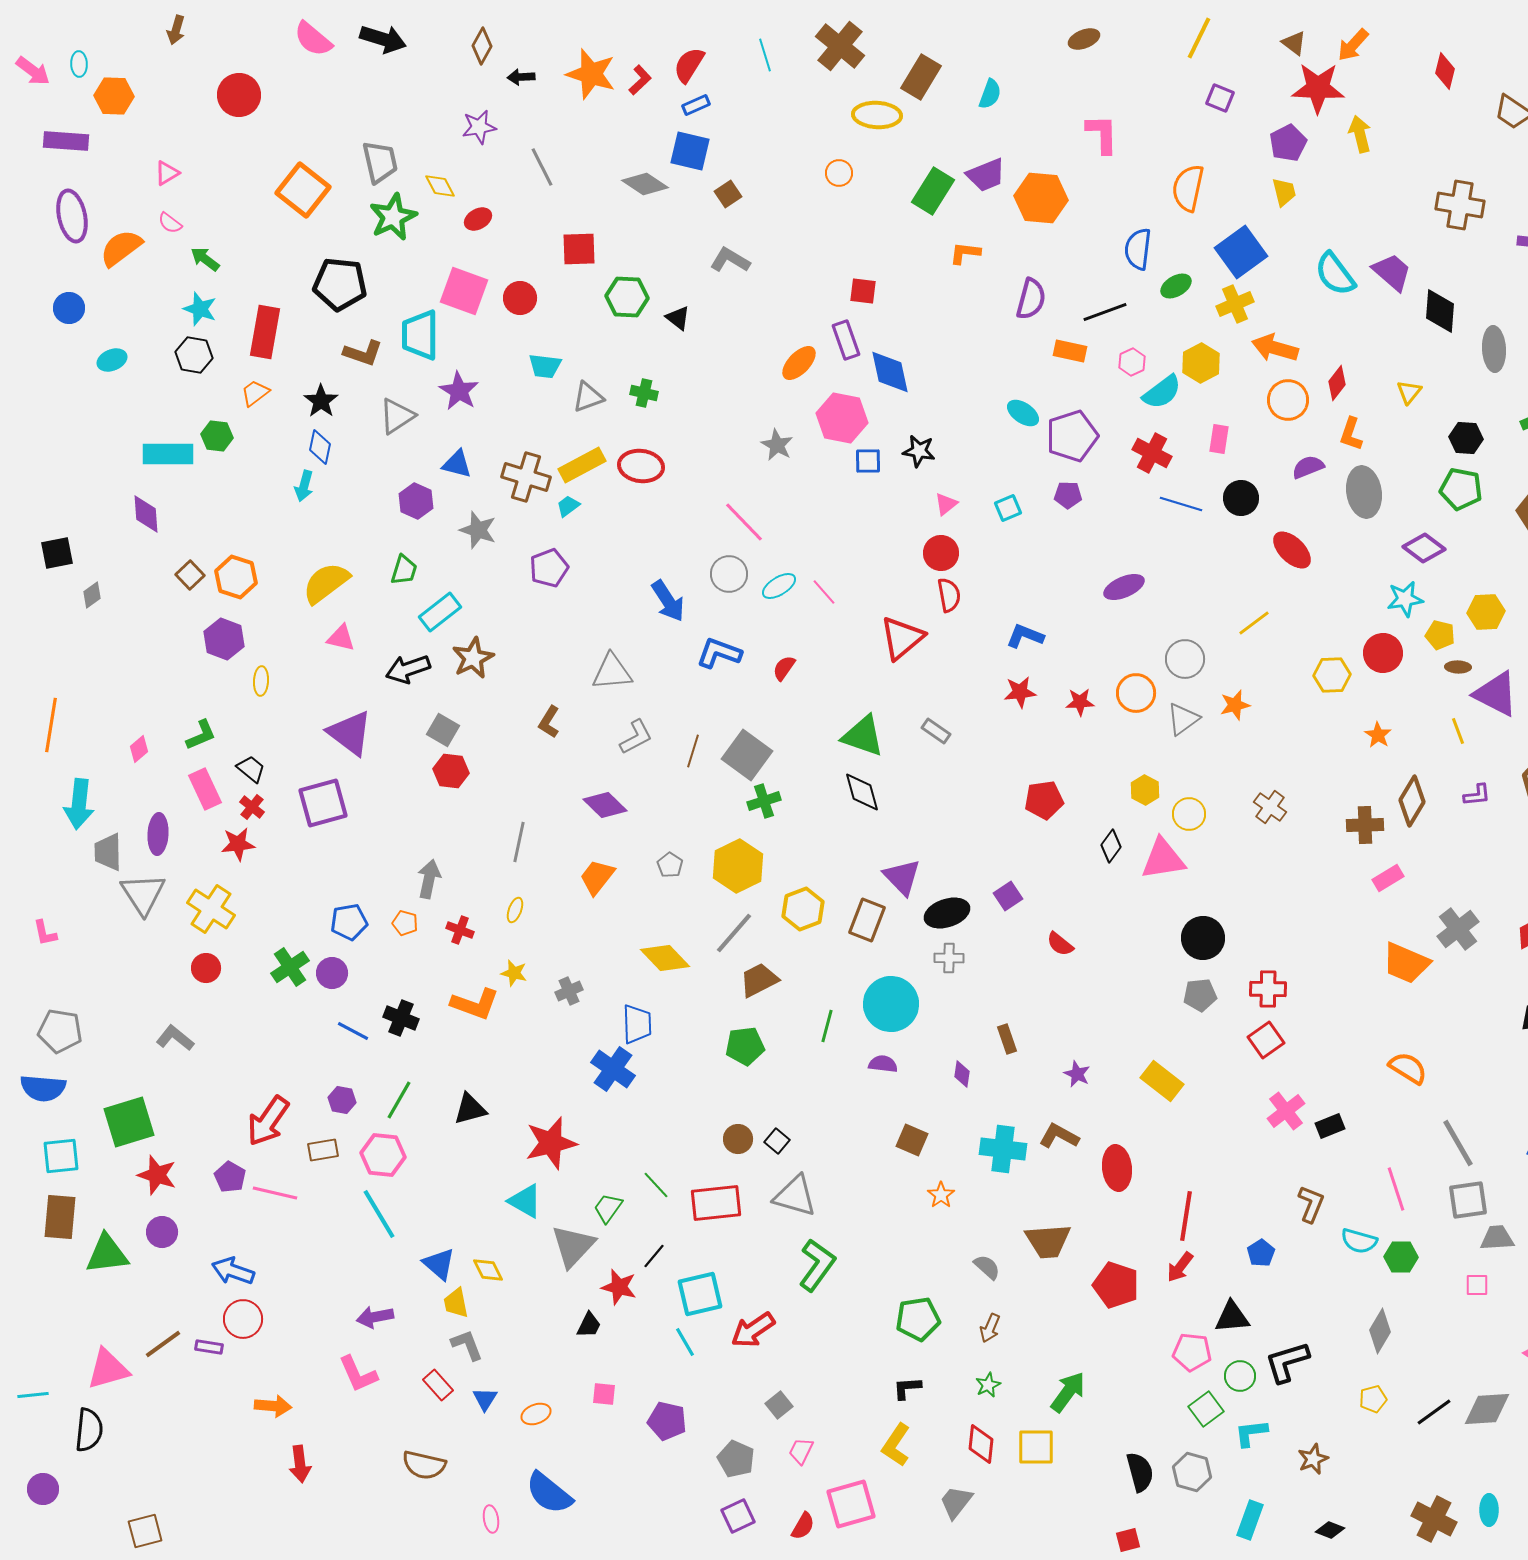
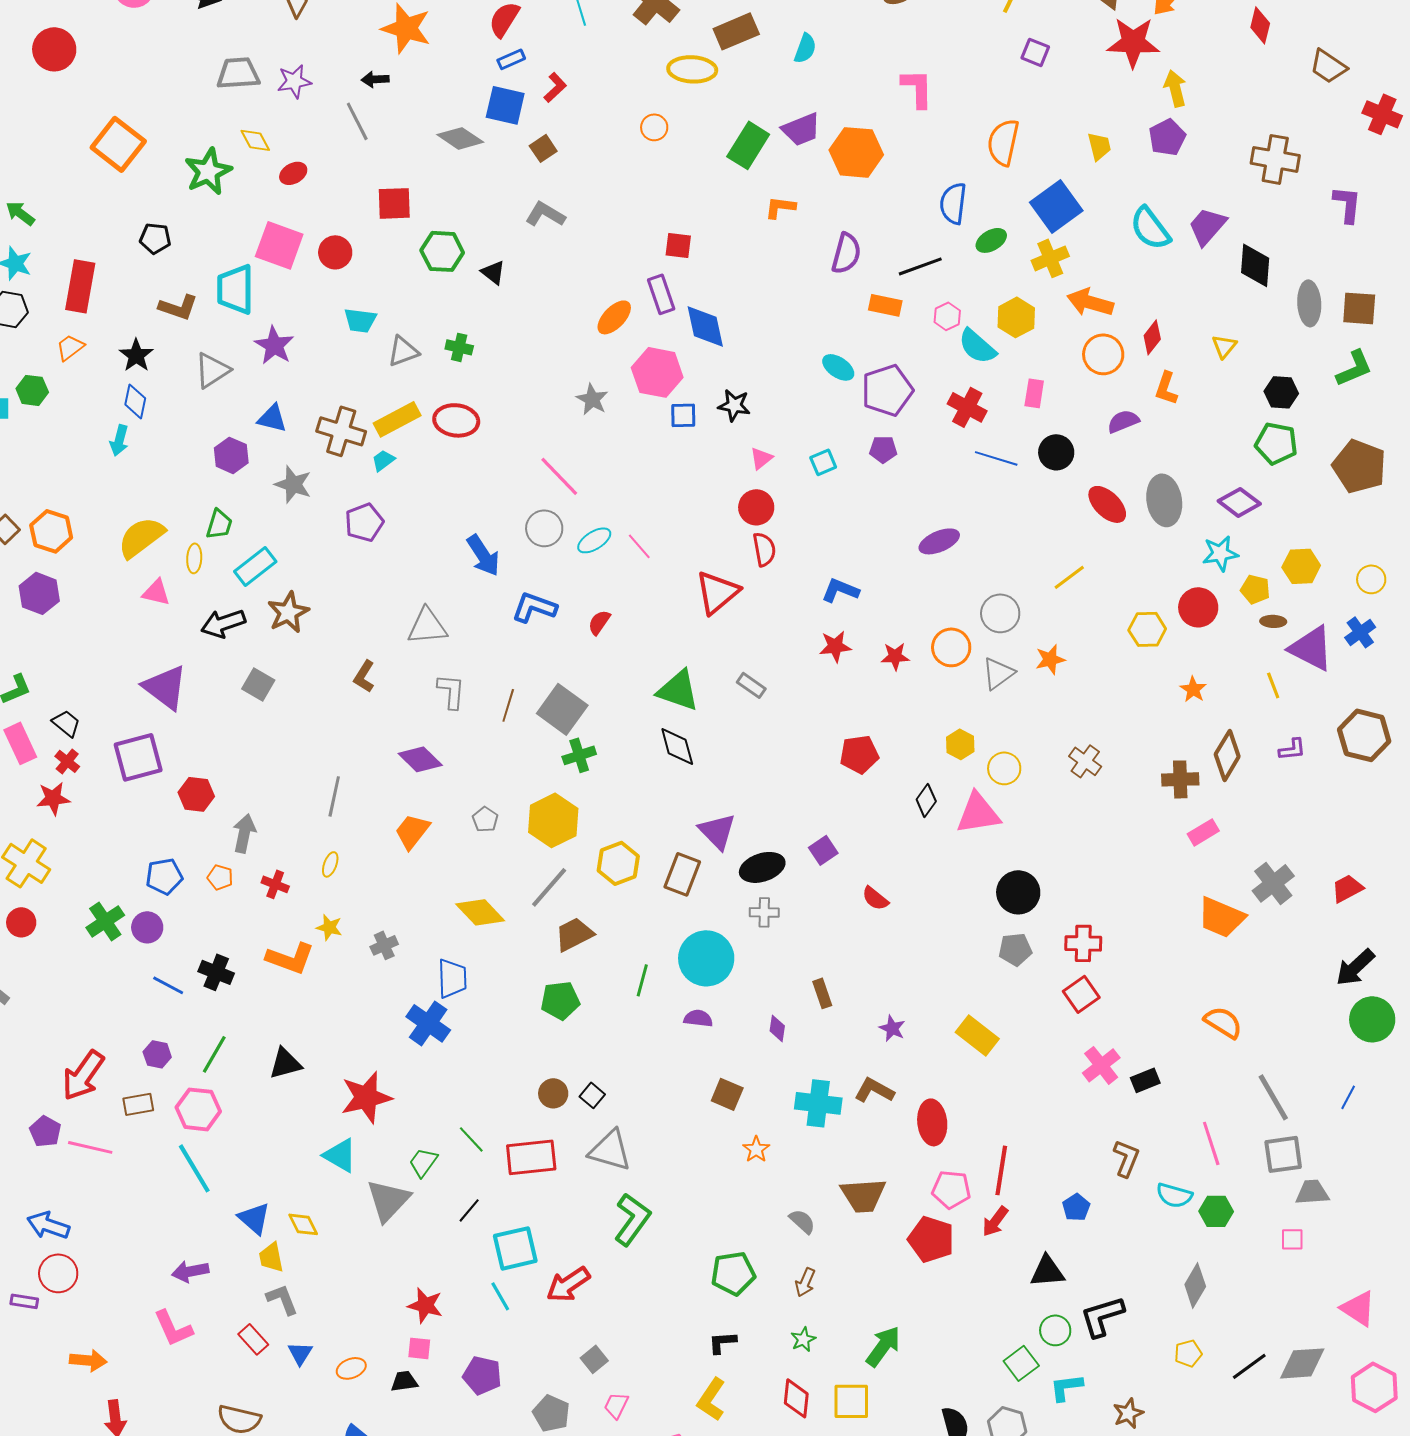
black arrow: (521, 77) -> (375, 79), moved
brown rectangle: (921, 77) -> (736, 31), turned 36
red L-shape: (640, 80) -> (555, 87), moved
purple pentagon: (1288, 143) -> (1167, 137), moved
gray trapezoid: (380, 162) -> (238, 73), moved, turned -81
purple trapezoid: (1392, 272) -> (1207, 226), turned -90
black pentagon: (340, 284) -> (155, 238), size x0.6
cyan semicircle: (1162, 392) -> (977, 346), turned 78
gray ellipse: (1364, 492) -> (1164, 500), moved
yellow ellipse: (261, 681) -> (194, 558), moved
gray L-shape: (636, 737) -> (451, 691), turned -57
red hexagon: (451, 771) -> (196, 794), moved
red star: (619, 1287) -> (425, 1305), moved
black trapezoid: (589, 1325) -> (404, 1381), moved, turned -124
pink pentagon: (1192, 1352) -> (951, 1189), moved

